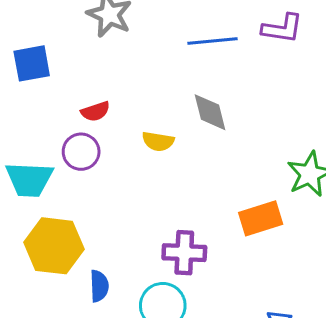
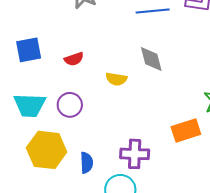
blue square: (32, 63) -> (29, 50), moved
purple circle: (81, 152) -> (70, 105), moved
blue semicircle: (99, 286) -> (87, 163), moved

